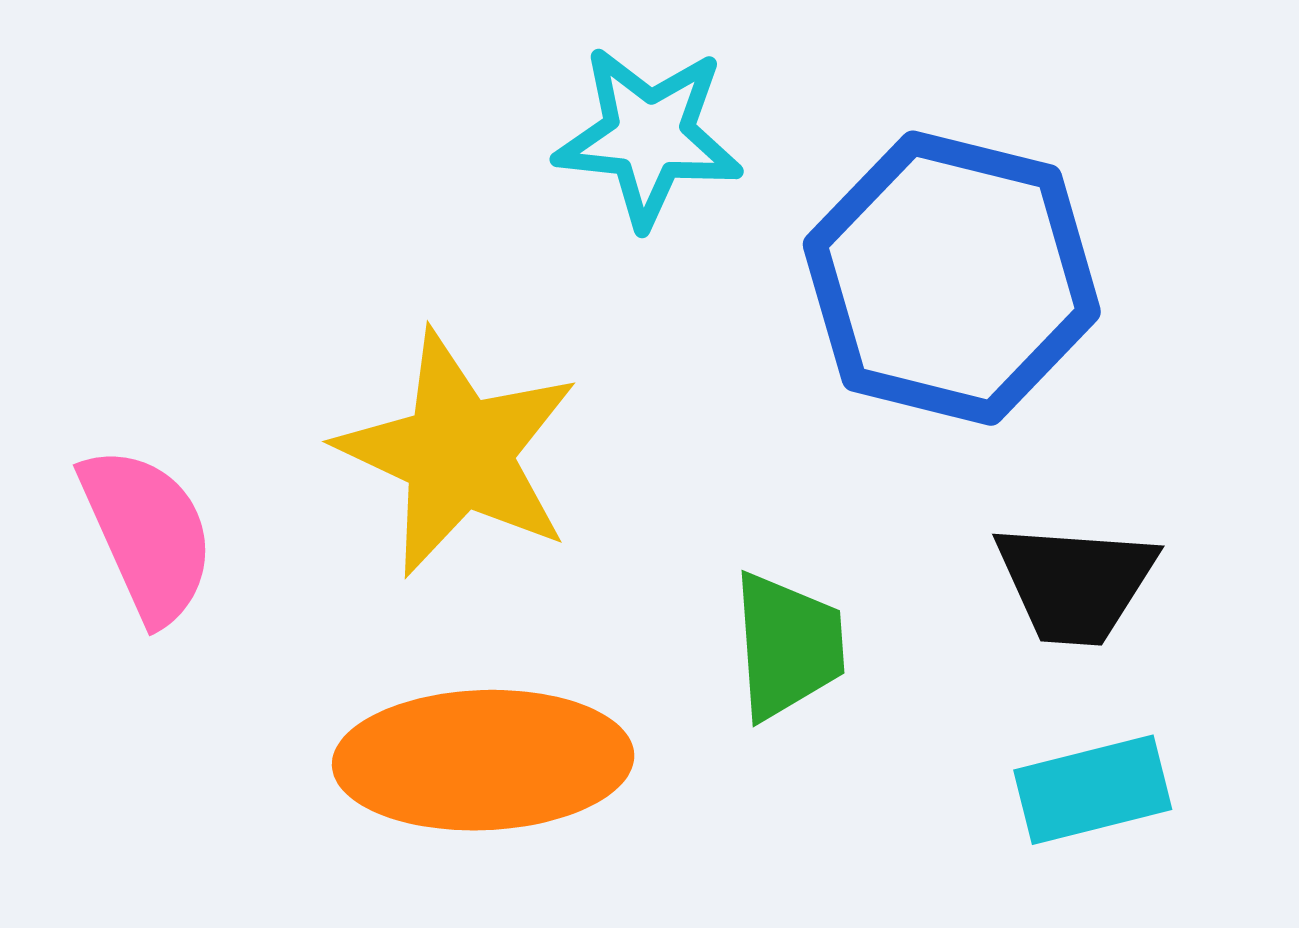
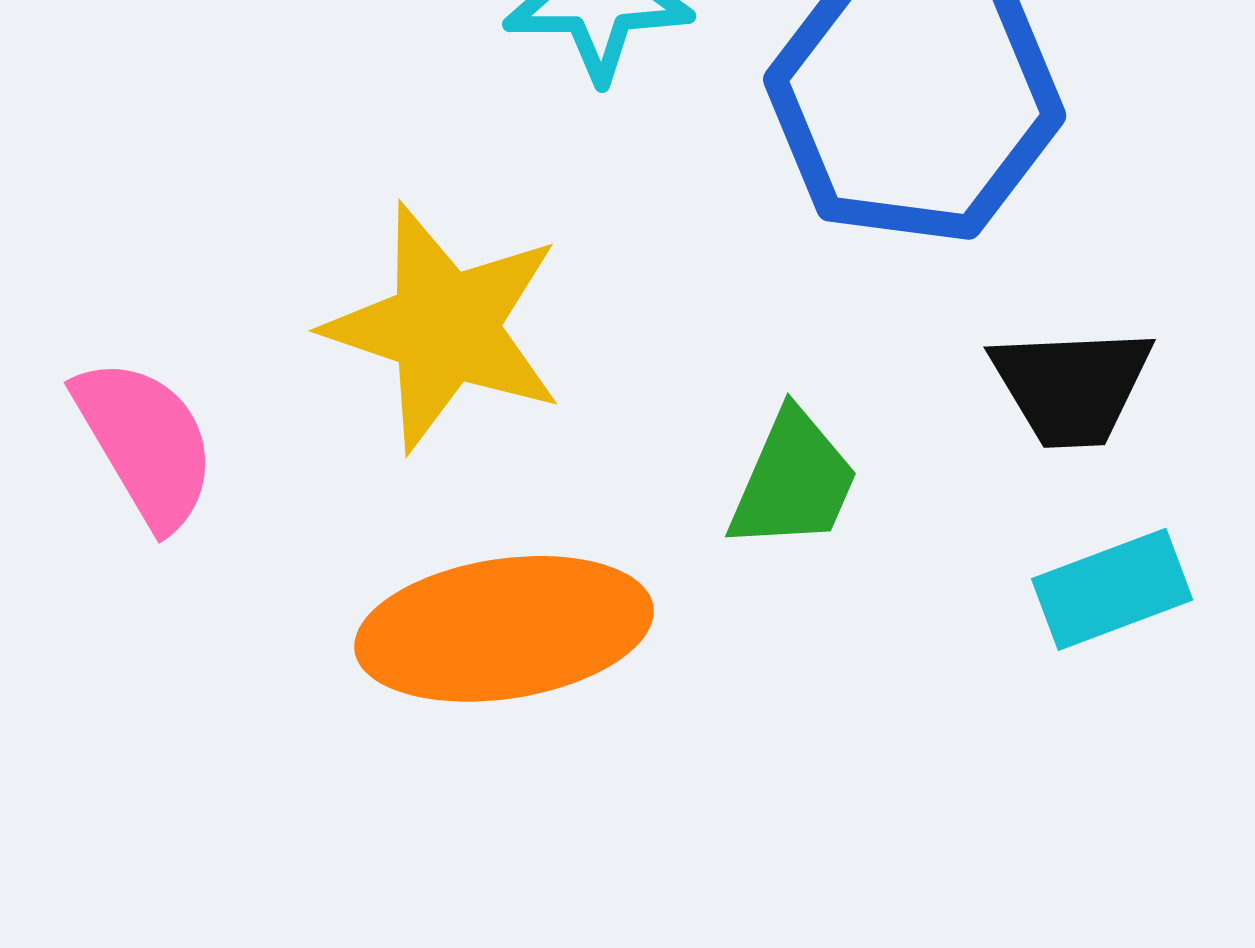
green trapezoid: (788, 646) -> (793, 481), turned 34

